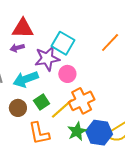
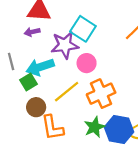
green square: (42, 102) -> (28, 82), moved
brown circle: (18, 108) -> (36, 107), moved
yellow line: (62, 108) -> (67, 92), moved

